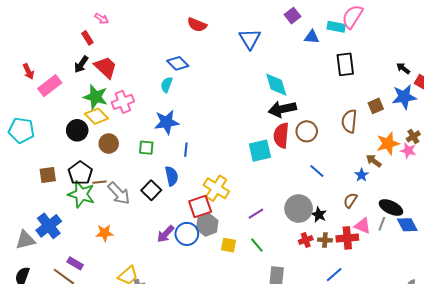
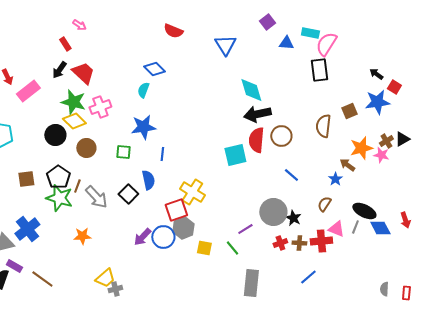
pink semicircle: (352, 17) -> (326, 44), moved
brown line: (100, 182) -> (77, 186), turned -64
purple line: (256, 214) -> (245, 229), moved
purple rectangle: (75, 263) -> (14, 266), moved

